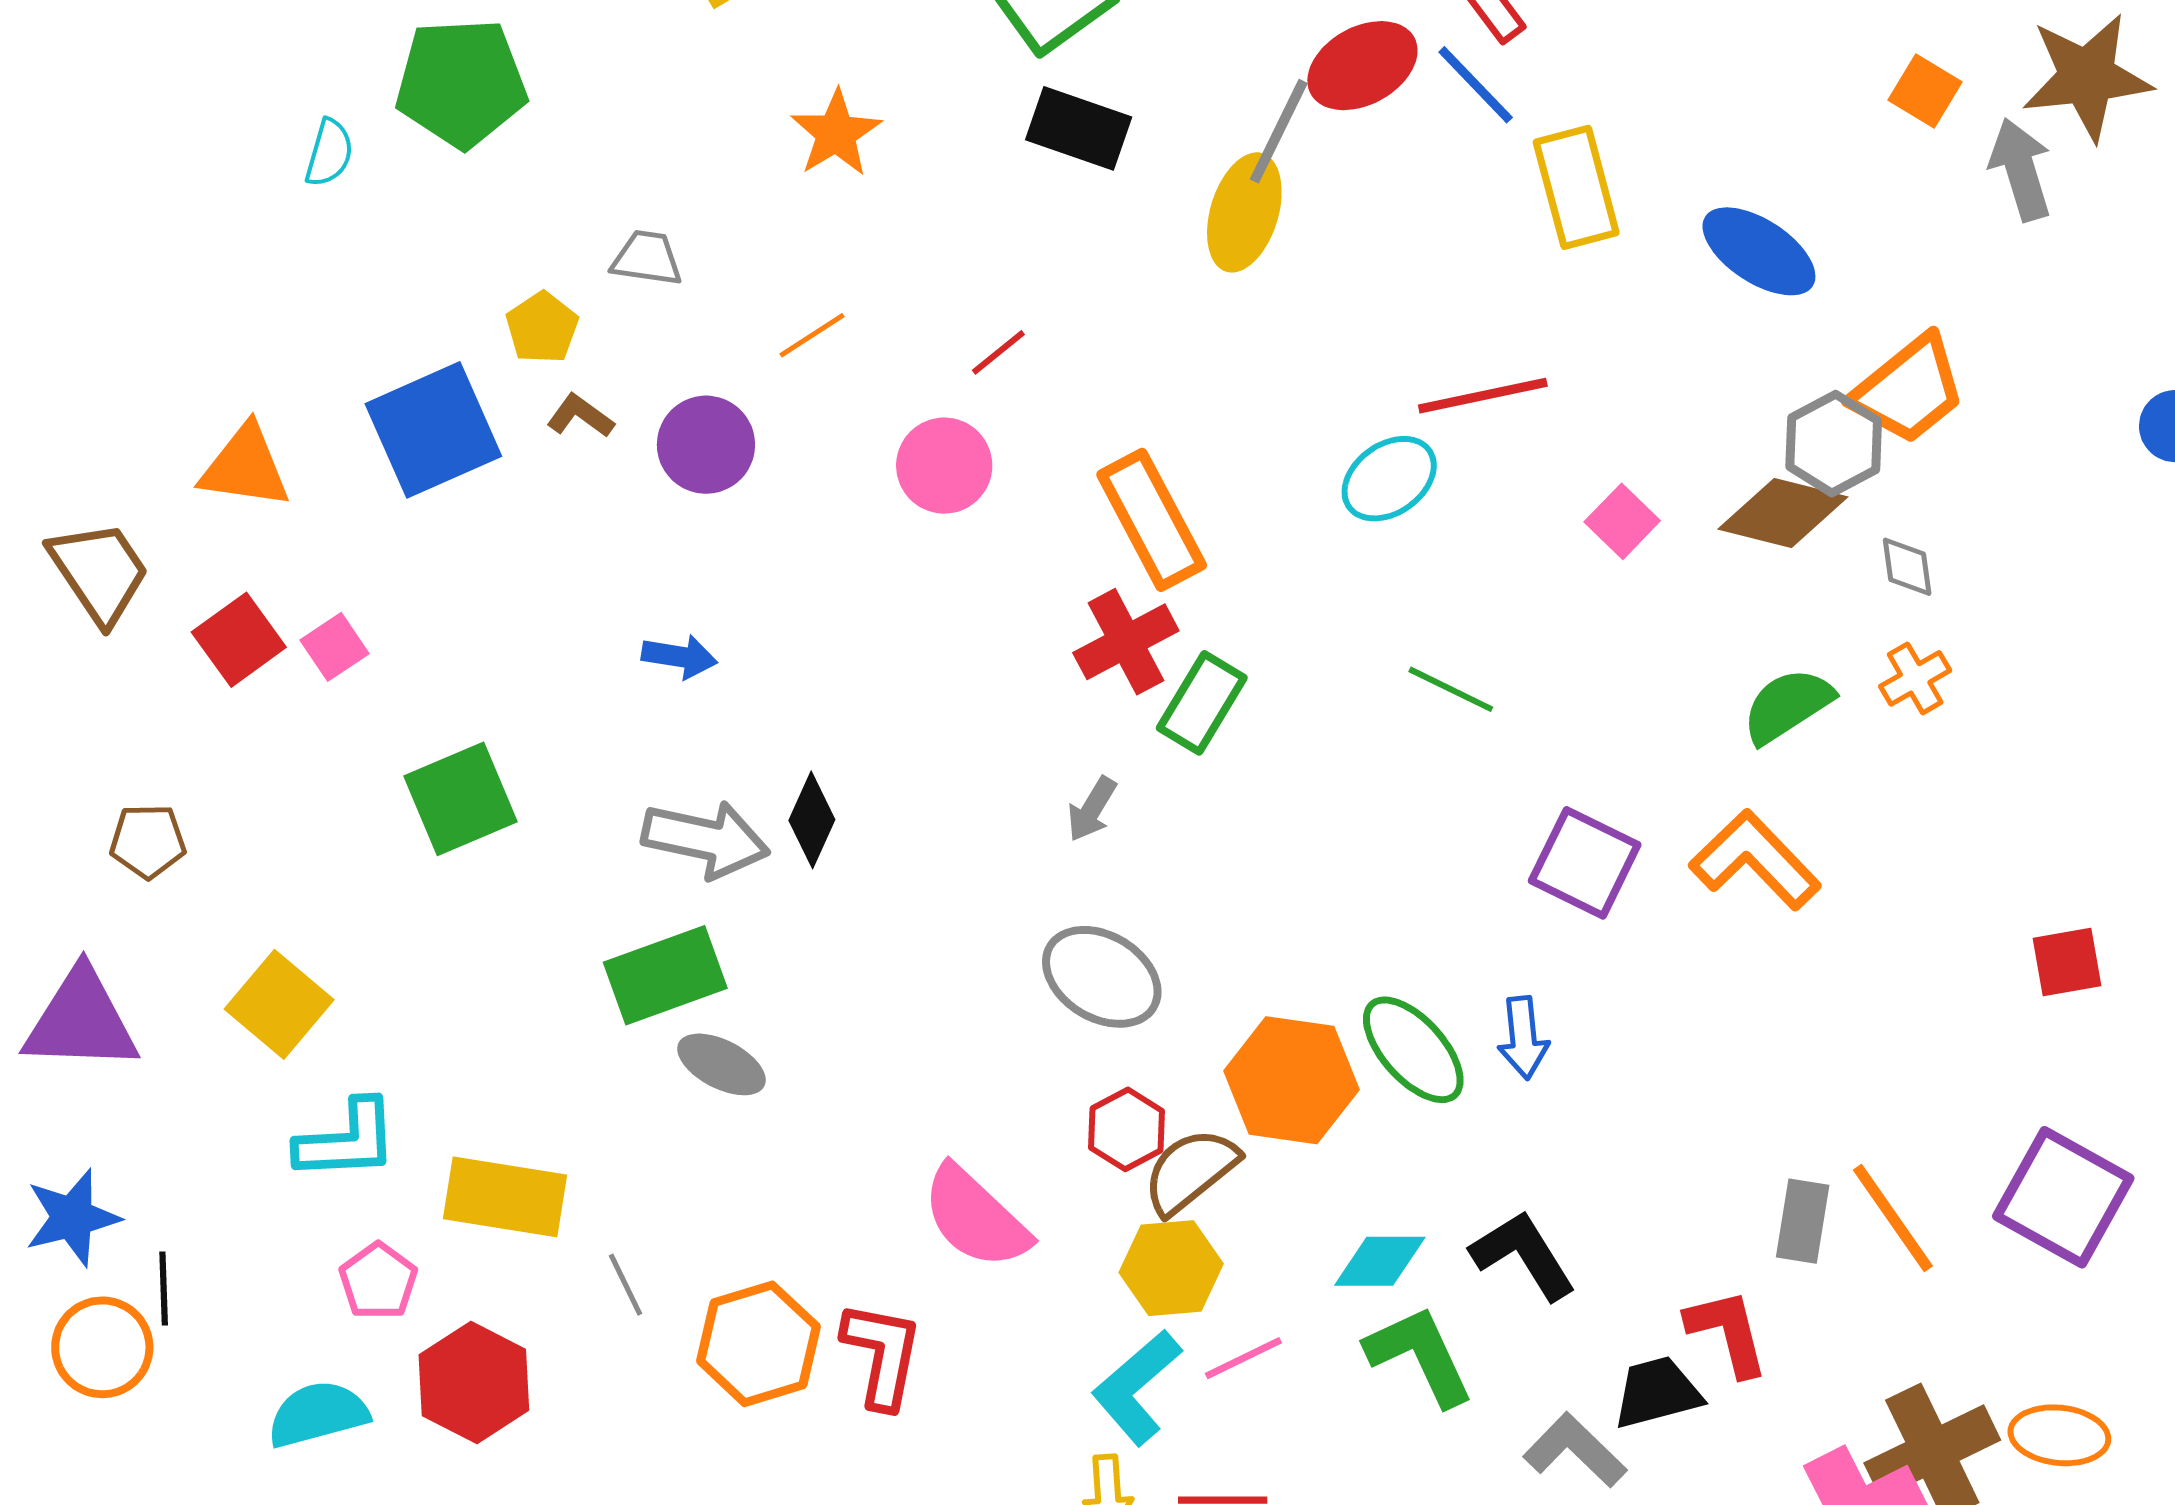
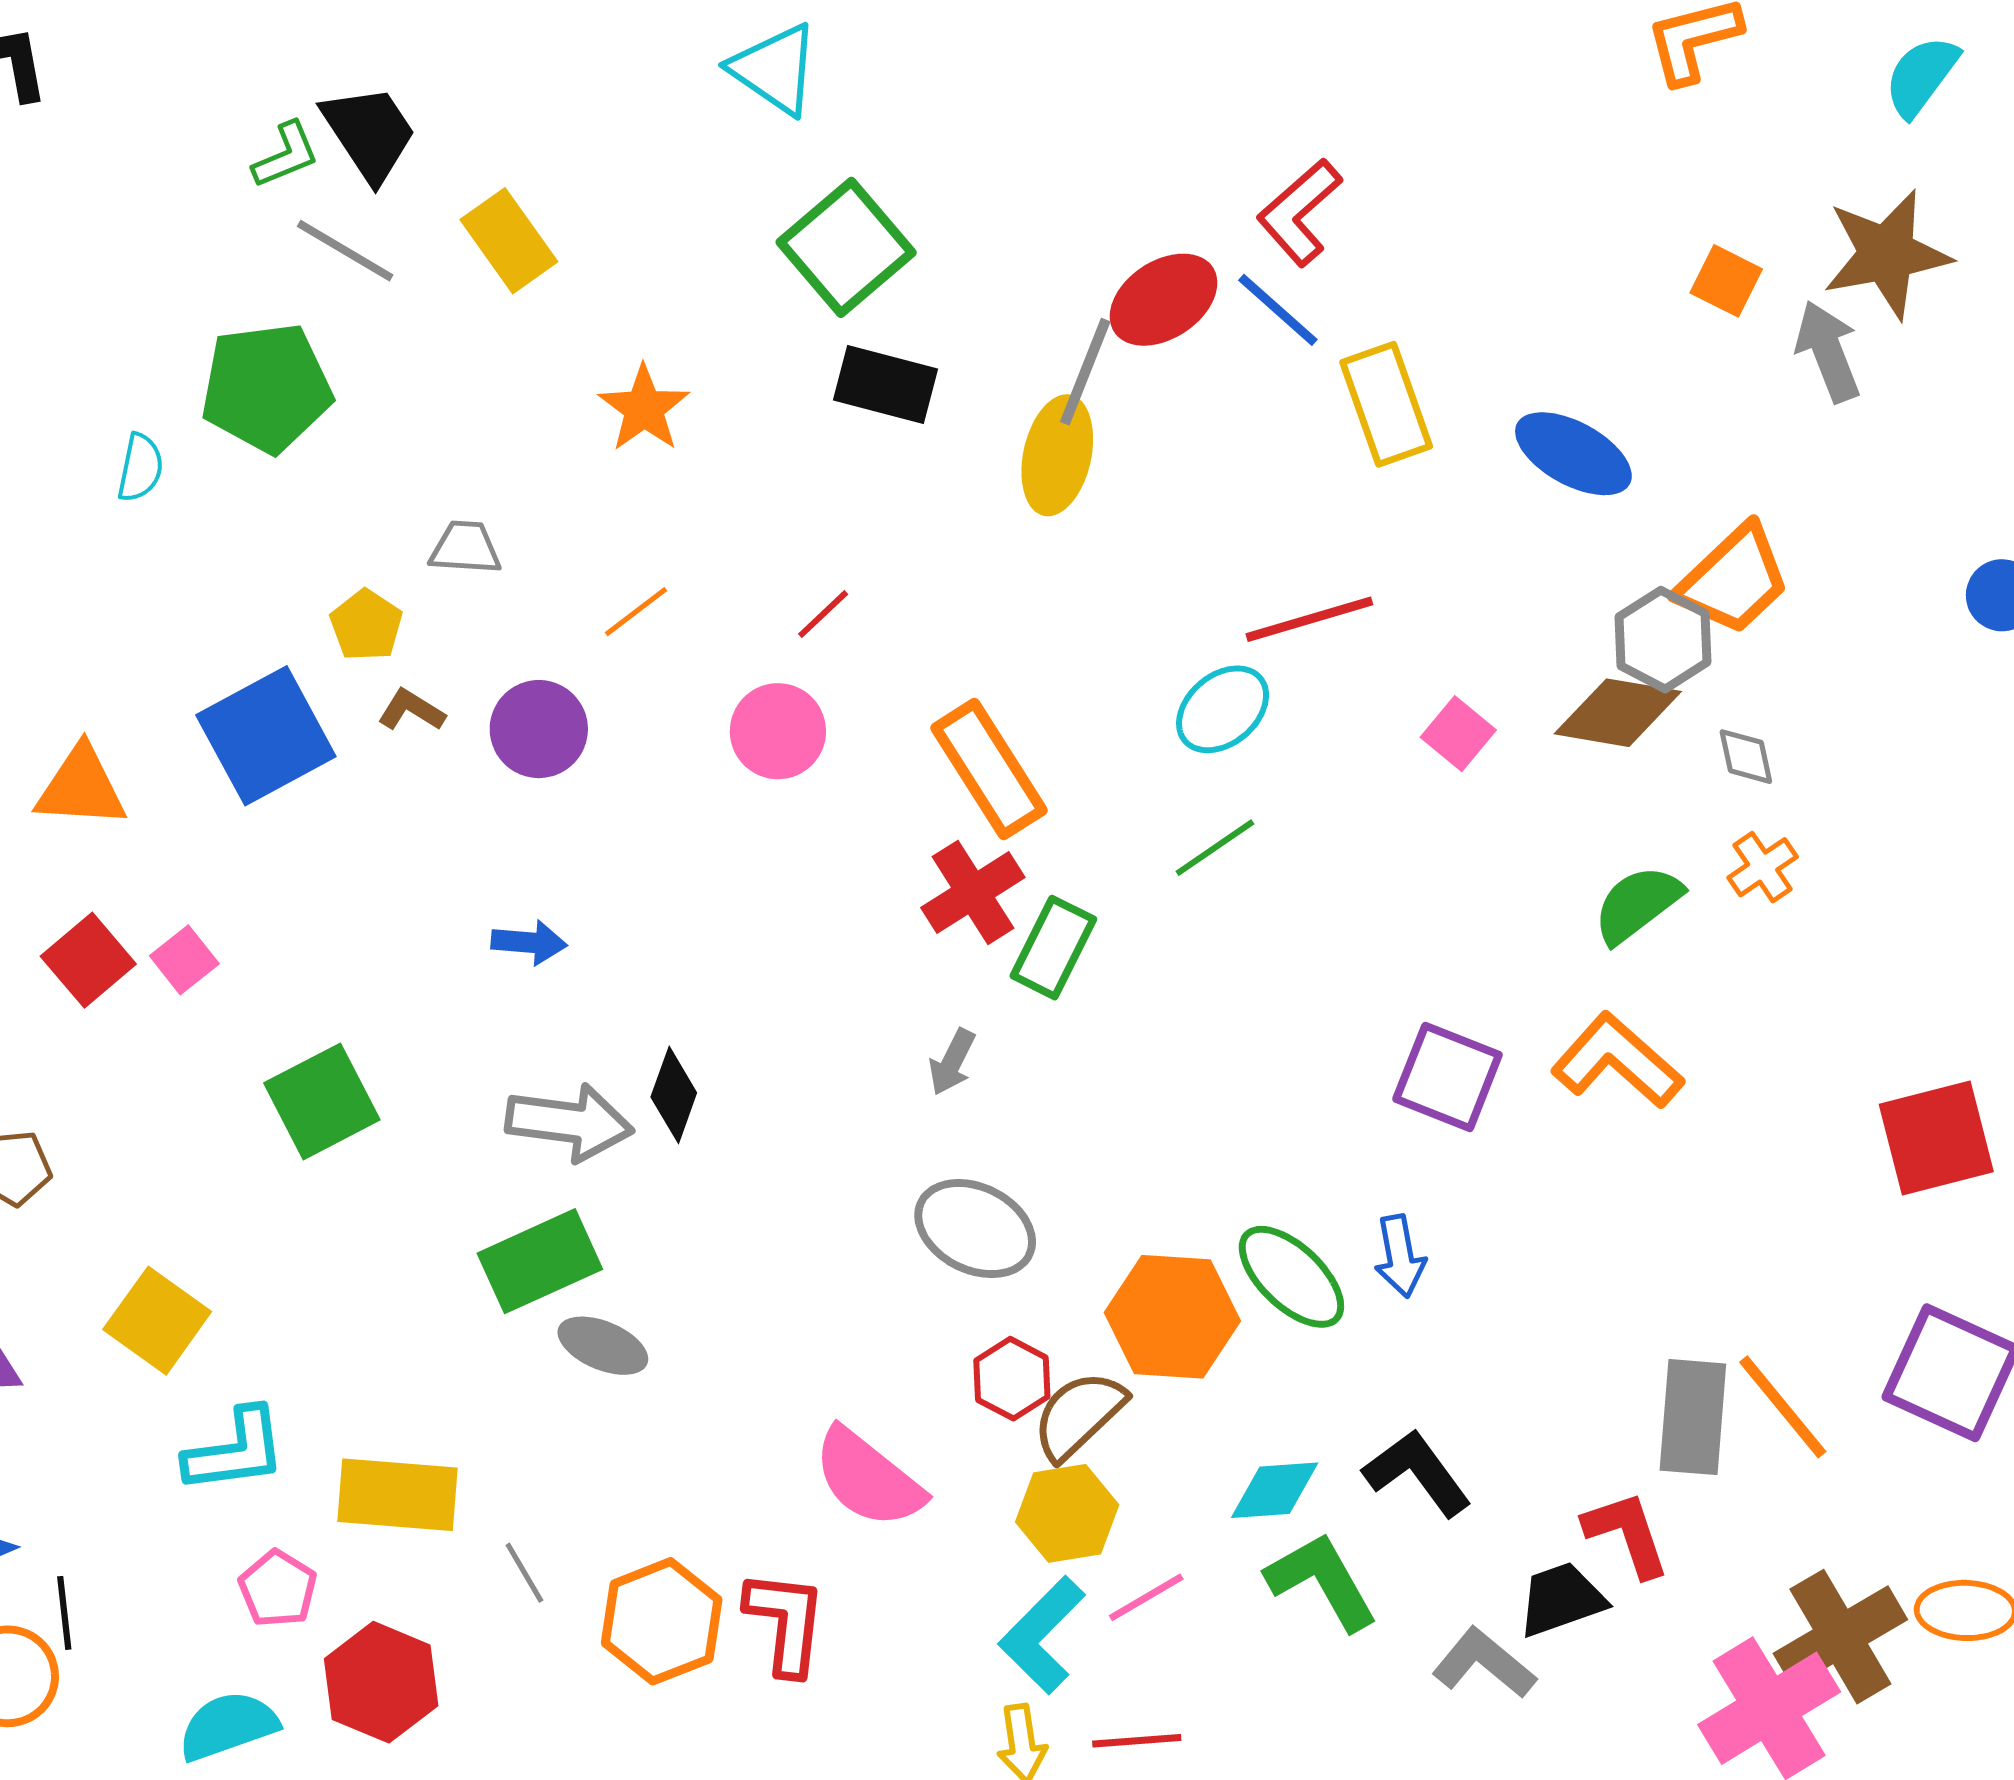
green line: (1451, 689) -> (1215, 848), moved, turned -56
red square: (2067, 962) -> (1936, 1138), size x1.6
gray rectangle: (1803, 1221) -> (1693, 1417), size x1.4

